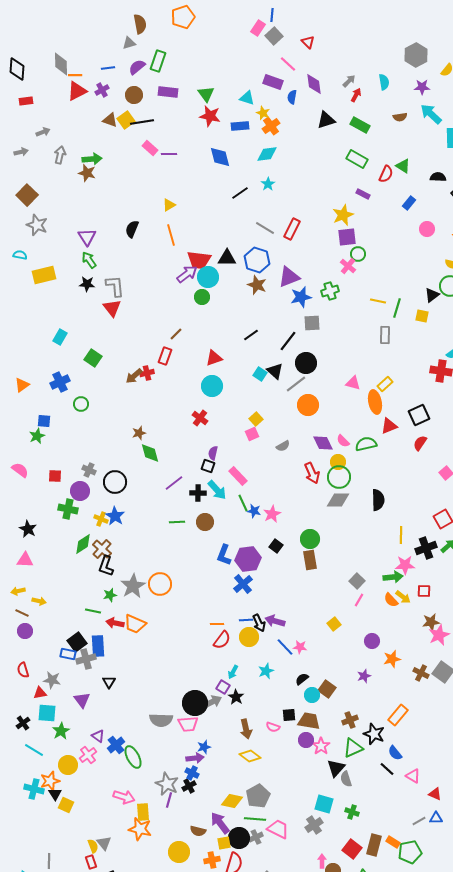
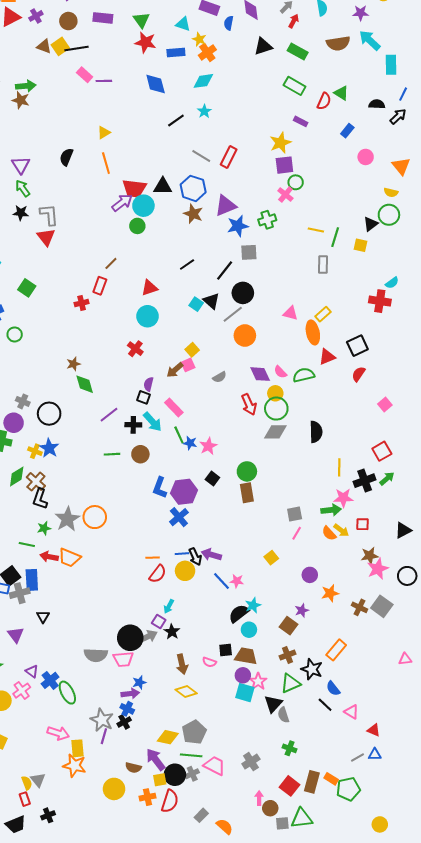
brown semicircle: (400, 117) -> (338, 43), size x1.6
brown arrow: (134, 376) -> (175, 370), moved
gray square: (357, 581) -> (295, 514), turned 35
cyan star: (266, 671) -> (253, 605), moved
black semicircle: (302, 679) -> (239, 613), size x1.5
brown square: (327, 689) -> (288, 626), moved
cyan square: (324, 804) -> (245, 693), moved

